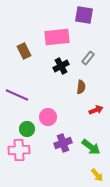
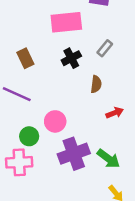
brown rectangle: (24, 51) -> (25, 58), moved
purple cross: (63, 143) -> (74, 154), size x1.4

